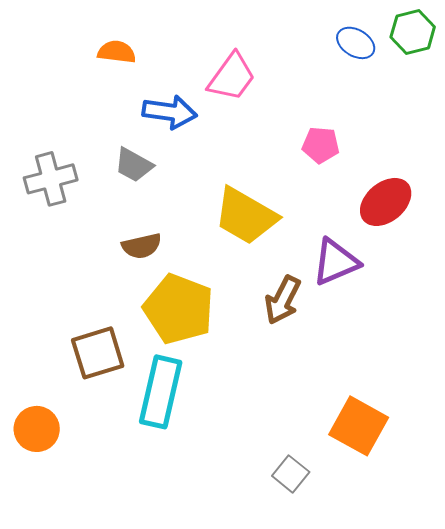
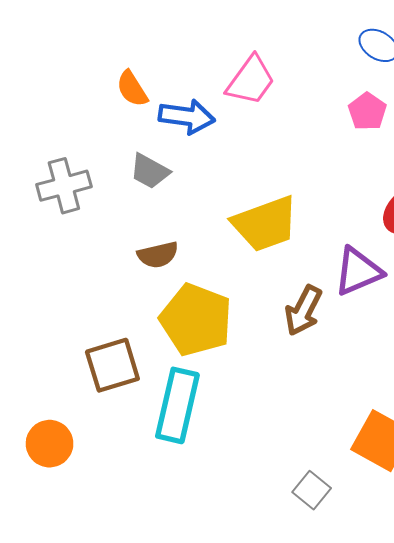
orange semicircle: (117, 52) -> (132, 89), moved, turned -129
pink pentagon: (321, 145) -> (367, 111), moved, turned 30
yellow trapezoid: (246, 216) -> (265, 224), turned -50

